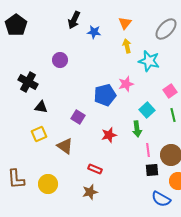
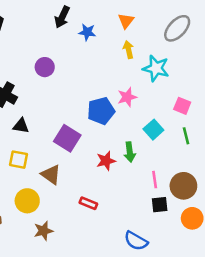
pink square: (170, 91) -> (182, 106), turned -32
purple square: (78, 117) -> (67, 138), size x1.5
green arrow: (137, 129) -> (130, 152), moved
yellow square: (39, 134) -> (18, 160), turned 35
yellow circle: (48, 184) -> (27, 201), moved
brown star: (90, 192) -> (43, 231), moved
blue semicircle: (161, 199) -> (136, 241), moved

